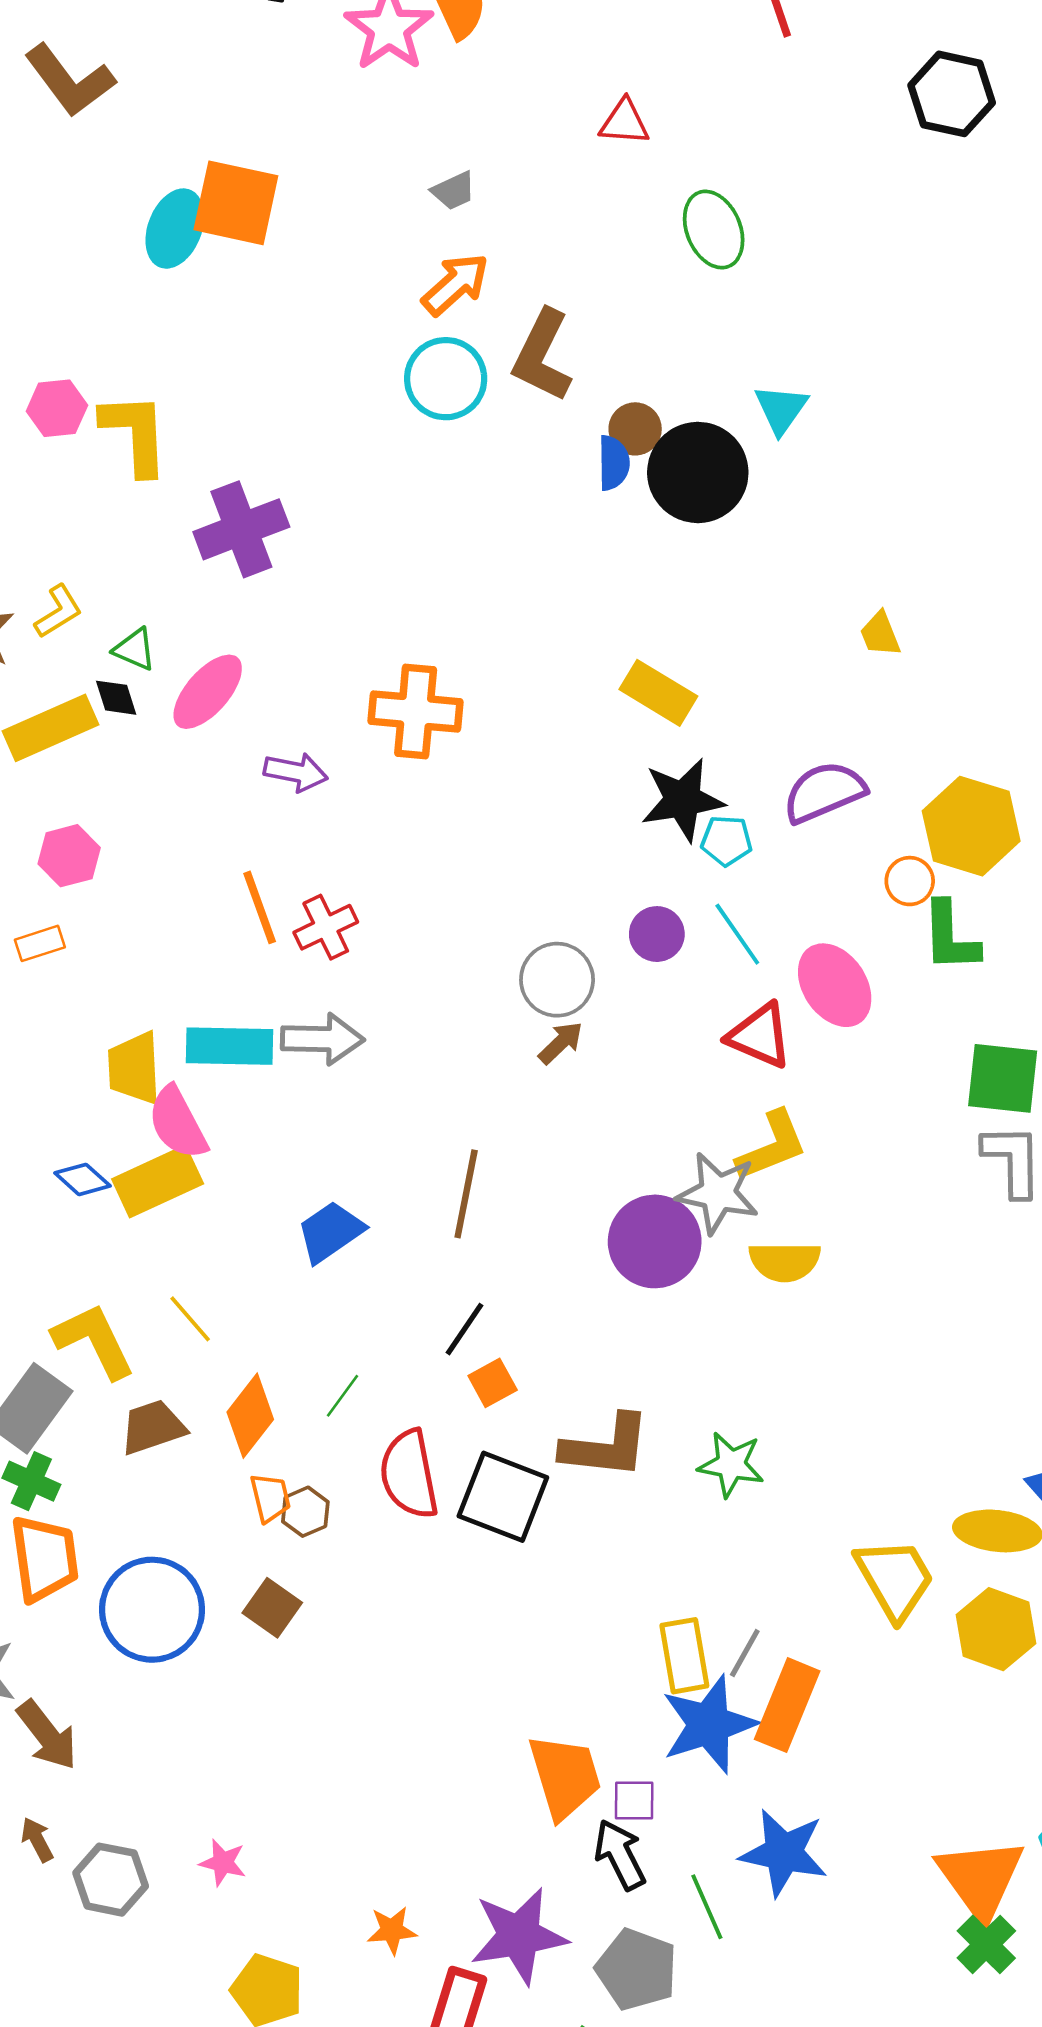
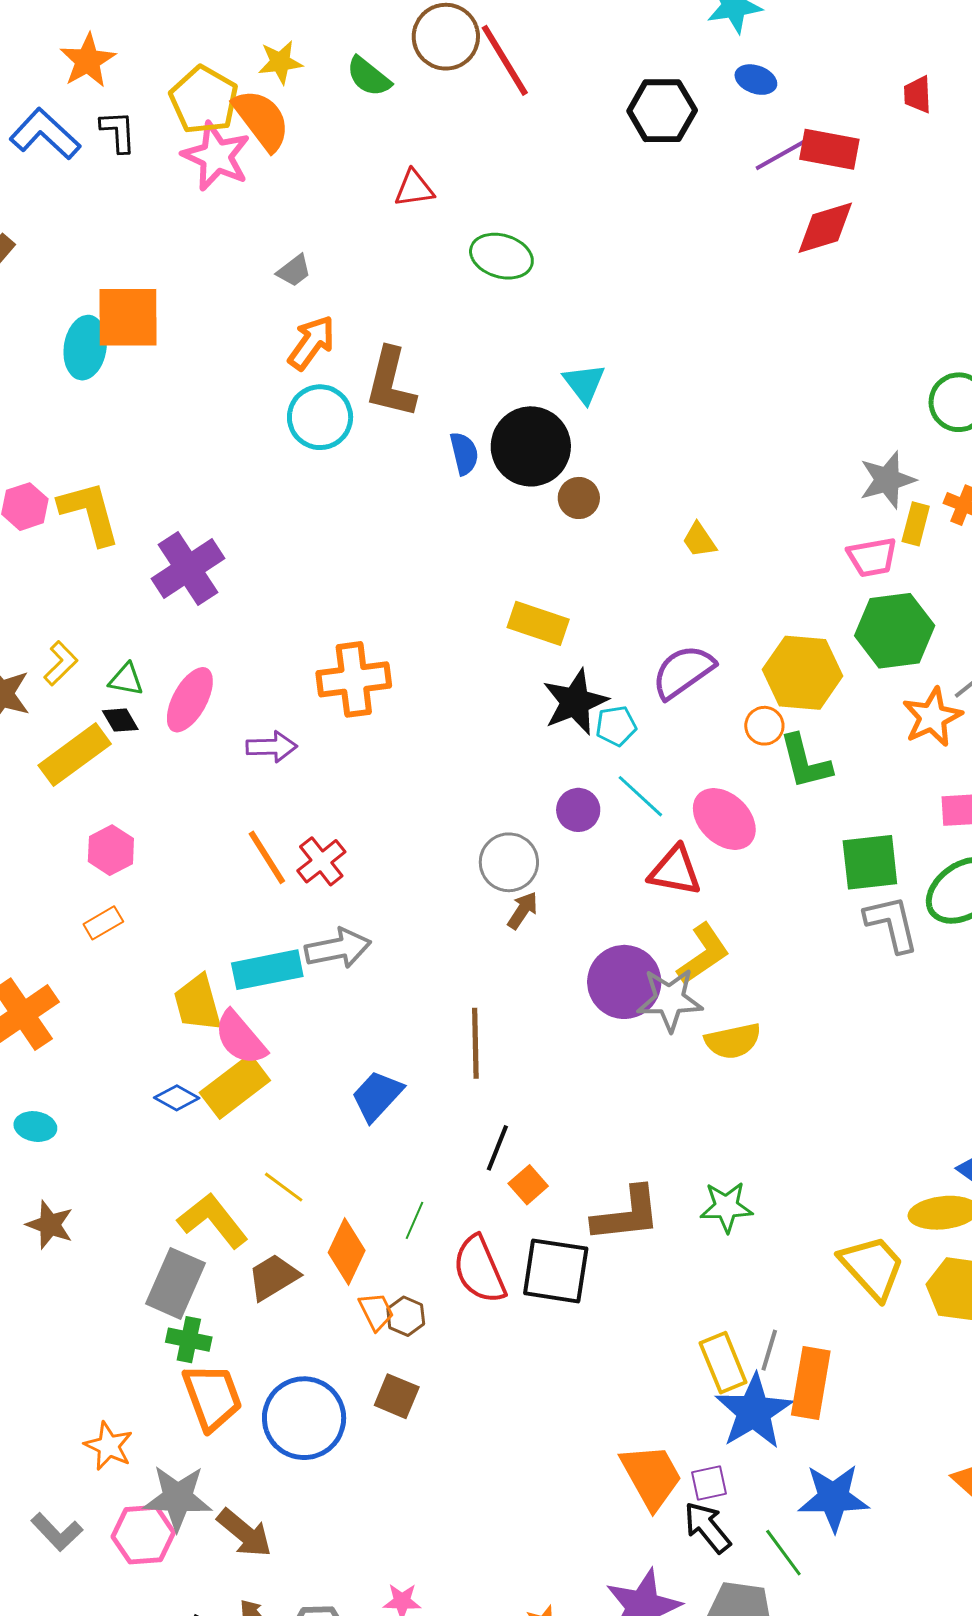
green ellipse: (714, 230) -> (501, 256), turned -38
brown circle: (635, 429) -> (579, 498), moved
purple circle: (655, 1241) -> (624, 982), moved

